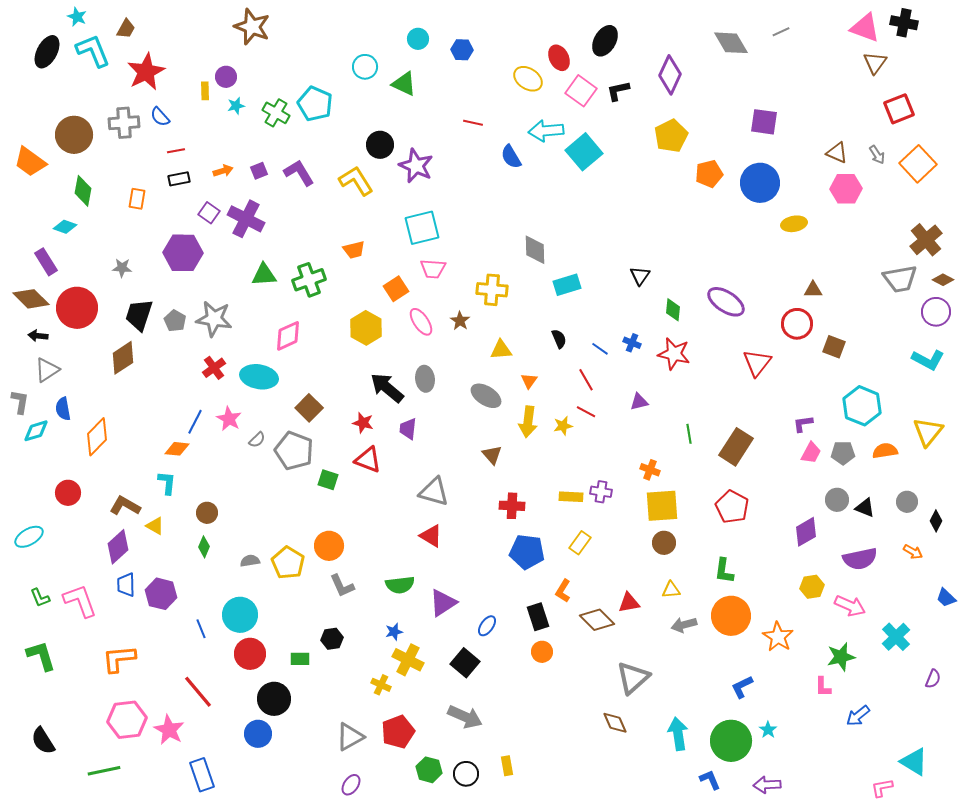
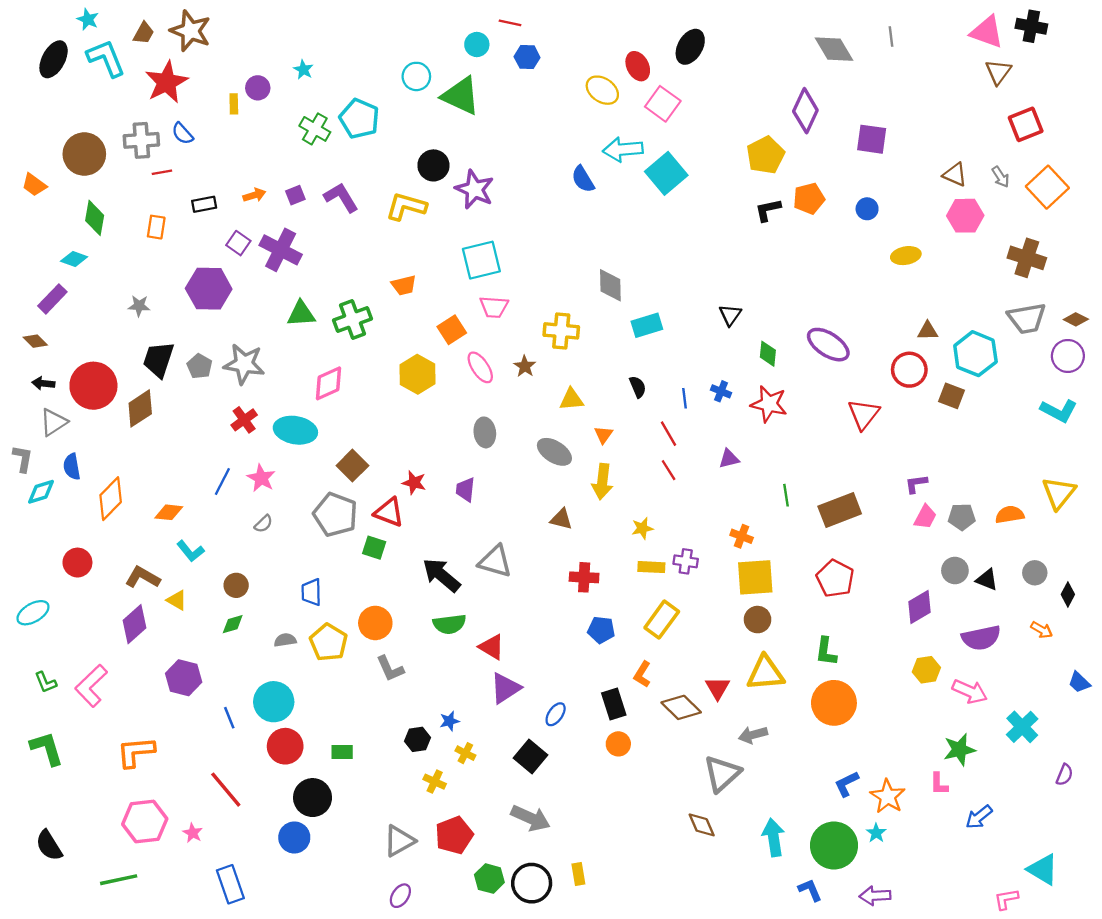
brown star: (252, 27) -> (190, 31), moved
gray line: (781, 32) -> (891, 37), turned -72
purple diamond: (670, 75) -> (805, 111), moved
green triangle: (404, 84) -> (461, 96), size x1.4
black L-shape: (618, 91) -> (768, 210), moved
cyan star: (236, 106) -> (303, 70), moved, turned -30
red line: (473, 123) -> (510, 23), moved
red line: (176, 151) -> (162, 172), moved
orange trapezoid: (30, 162) -> (34, 185), size x0.7
yellow L-shape: (356, 181) -> (406, 207), turned -42
blue circle: (760, 183) -> (867, 209), size x0.5
brown cross: (926, 240) -> (1027, 258), moved, turned -32
purple rectangle: (46, 262) -> (52, 299), turned 76
brown diamond: (31, 299) -> (35, 341), size x0.6
red circle: (77, 308) -> (93, 386), moved
blue line: (600, 349) -> (684, 398), turned 48
black arrow: (387, 388) -> (441, 575), moved
cyan hexagon: (862, 406) -> (975, 354), moved
red line: (586, 412) -> (669, 470), turned 30
yellow star: (563, 426) -> (642, 528), moved
gray semicircle: (257, 440) -> (263, 524), moved
brown rectangle: (736, 447) -> (840, 510), turned 36
orange diamond: (177, 449) -> (169, 512), moved
brown triangle: (492, 455) -> (561, 519), turned -35
red triangle: (368, 460) -> (389, 512), moved
cyan L-shape: (167, 483) -> (190, 551), turned 135
red triangle: (431, 536) -> (492, 647), moved
yellow rectangle: (580, 543) -> (662, 620), size x1.4
green diamond: (204, 547) -> (233, 624), turned 50
blue pentagon: (527, 552) -> (601, 630), size x0.7
blue trapezoid: (126, 585) -> (311, 592), moved
green semicircle: (400, 585) -> (449, 624), moved
yellow triangle: (671, 590) -> (766, 673), size x1.8
pink L-shape: (80, 601) -> (91, 686), turned -114
red triangle: (629, 603) -> (718, 688), turned -50
gray arrow: (684, 625) -> (753, 735), moved
orange star: (778, 637) -> (888, 796), moved
black hexagon: (332, 639) -> (418, 739), moved
yellow cross: (408, 660) -> (465, 753), size x0.6
pink star: (169, 730) -> (193, 833), size x0.6
black circle: (466, 774) -> (532, 883), size x1.4

